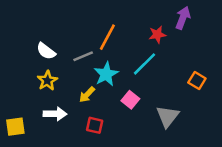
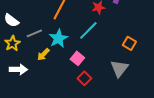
gray line: (83, 56) -> (34, 33), moved
gray triangle: (168, 116) -> (119, 68), moved
red square: (95, 125) -> (84, 78), moved, turned 32

